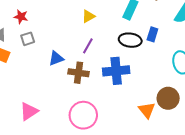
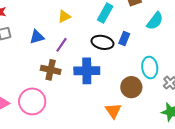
blue triangle: (56, 58) -> (37, 37), moved
brown circle: (168, 98) -> (131, 87), moved
pink circle: (83, 115) -> (32, 101), moved

